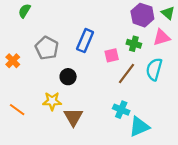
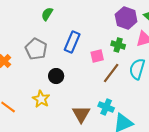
green semicircle: (24, 11) -> (47, 14), moved
yellow star: (52, 101) -> (41, 99), turned 30
brown triangle: (73, 117) -> (81, 114), moved

